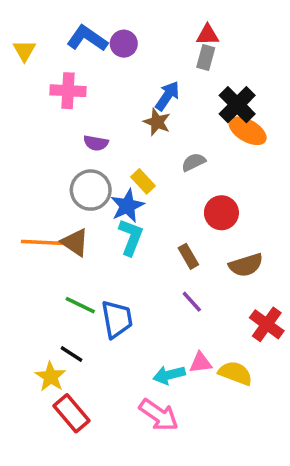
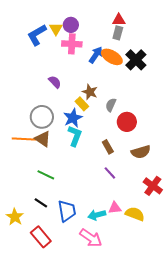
blue L-shape: (87, 38) -> (37, 35), moved, turned -65
yellow triangle: (24, 51) -> (56, 29), moved
pink cross: (68, 91) -> (72, 44), moved
brown star: (157, 122) -> (90, 92), moved
orange ellipse: (248, 131) -> (112, 57), moved
purple semicircle: (96, 143) -> (55, 82), turned -144
gray semicircle: (194, 162) -> (111, 105), moved, turned -40
gray circle: (91, 190) -> (42, 117), moved
blue trapezoid: (117, 319) -> (67, 211), moved
yellow star: (51, 377) -> (15, 217), moved

